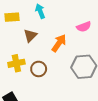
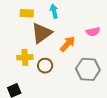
brown triangle: (30, 36) -> (42, 33), size x1.6

